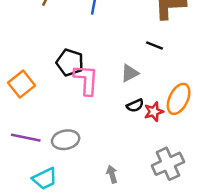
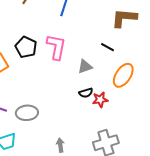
black pentagon: (70, 62) -> (26, 47), moved
pink L-shape: (86, 80) -> (56, 47), moved
orange ellipse: (179, 99) -> (123, 75), moved

